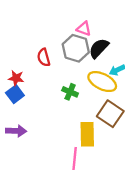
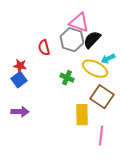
pink triangle: (84, 29) -> (79, 23), size x1.5
pink line: (75, 158) -> (101, 136), moved

